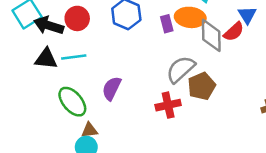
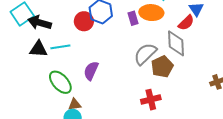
red circle: (77, 18) -> (84, 21), moved
gray diamond: (211, 35) -> (176, 43), moved
red cross: (168, 105) -> (151, 100), moved

